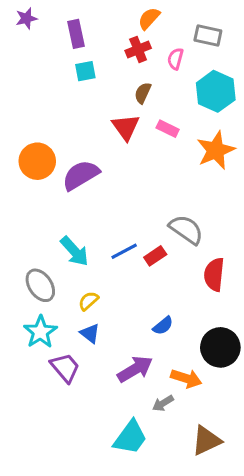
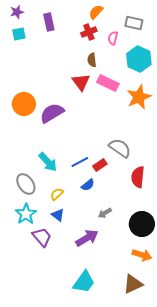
cyan square: (85, 71) -> (19, 34), moved
brown semicircle: (143, 93) -> (92, 60), turned -32
pink rectangle: (168, 129) -> (108, 83), size x1.5
blue semicircle: (163, 326) -> (88, 185), moved
orange arrow: (186, 378) -> (142, 255), moved
gray arrow: (163, 403) -> (105, 213), moved

